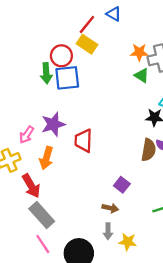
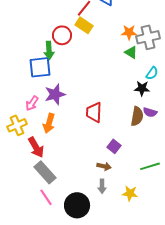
blue square: (67, 78) -> (40, 67), moved
red trapezoid: (83, 141) -> (94, 112), moved
yellow star: (128, 242) -> (130, 193), moved

